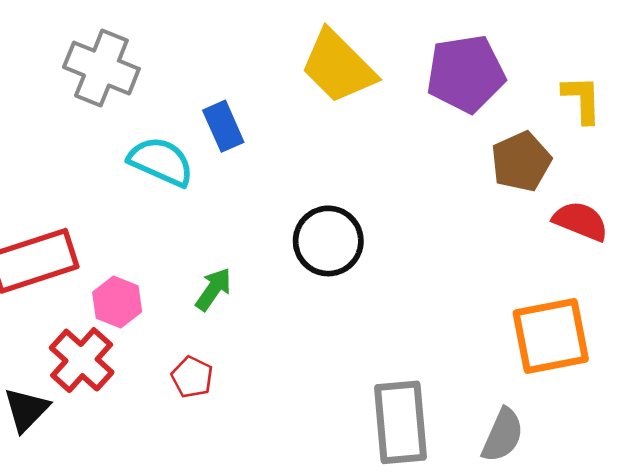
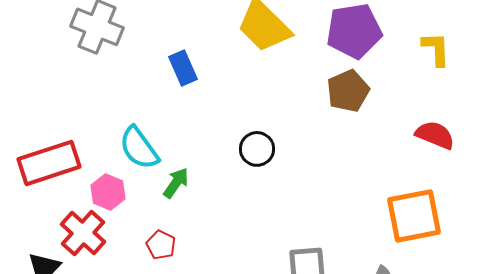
cyan semicircle: (161, 162) -> (139, 148), moved, turned -150
brown pentagon: (521, 162) -> (348, 91), moved
black circle: (328, 241) -> (257, 149), size x0.7

